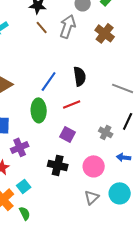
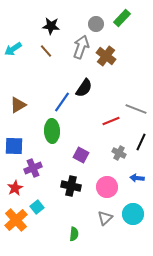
brown line: (42, 27) -> (46, 51), moved
brown cross: (105, 33) -> (106, 56), moved
black semicircle: (80, 76) -> (84, 88), moved, turned 42
red line: (72, 104) -> (111, 121), moved
green semicircle: (25, 213) -> (74, 234), moved, turned 32

